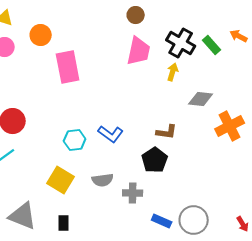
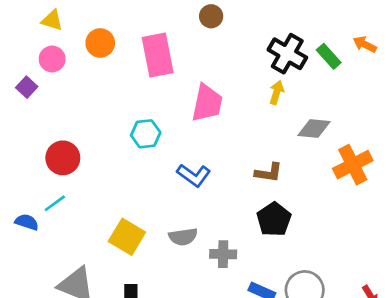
brown circle: (136, 15) -> (211, 16), moved
pink trapezoid: (139, 51) -> (207, 103), moved
pink rectangle: (68, 67) -> (158, 55), moved
cyan hexagon: (75, 140) -> (146, 134), moved
black pentagon: (155, 160) -> (274, 219), moved

